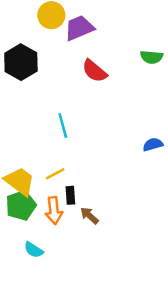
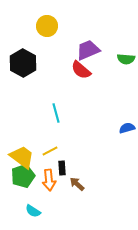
purple trapezoid: (79, 28) -> (88, 50), moved

